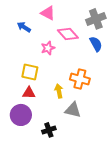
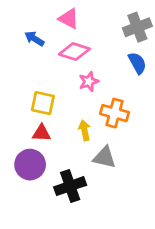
pink diamond: (68, 34) -> (74, 52), moved, turned -30
pink star: (48, 48) -> (89, 82), moved
black cross: (49, 130) -> (70, 186), size x1.5

